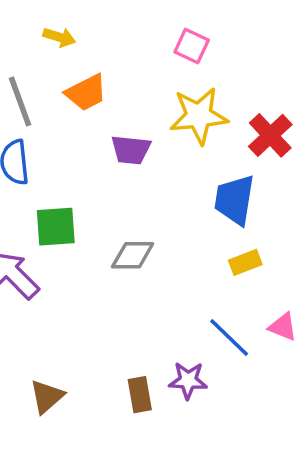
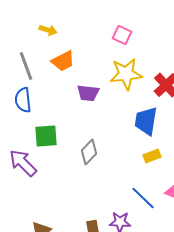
gray diamond: (133, 255) -> (89, 152), turned -45

